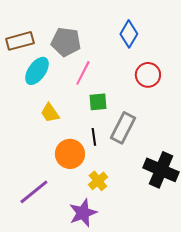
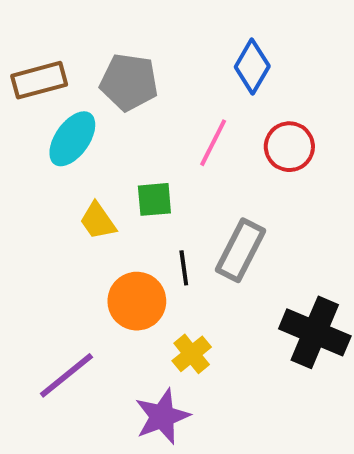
pink line: (83, 73) -> (213, 143), moved
green square: (98, 102) -> (154, 199), moved

